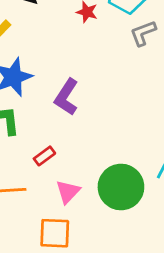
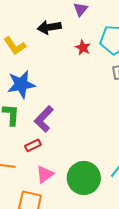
purple L-shape: (67, 97) -> (44, 119), moved

